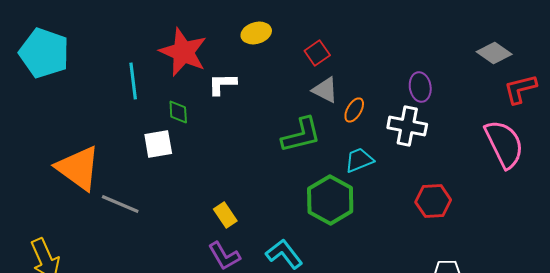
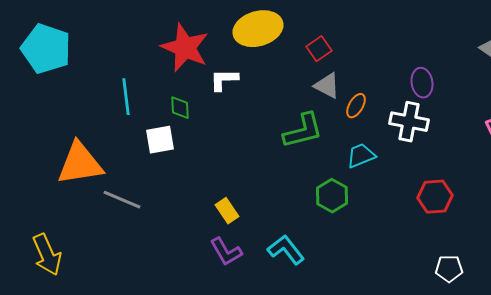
yellow ellipse: (256, 33) -> (258, 29), size x1.6
cyan line: (133, 81) -> (126, 97), moved
orange triangle: (78, 168) -> (80, 164), turned -45
green hexagon: (330, 200) -> (332, 196), size x0.7

